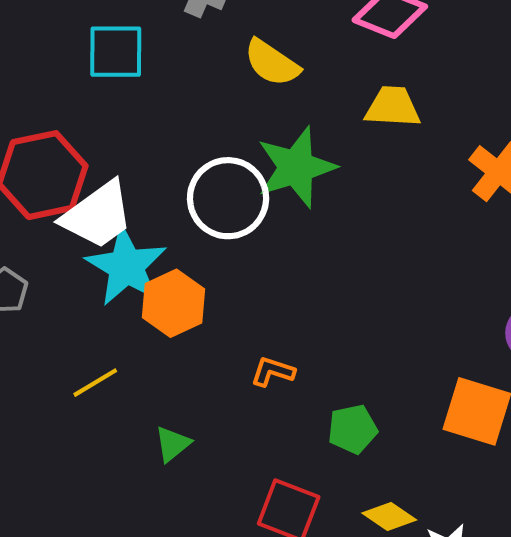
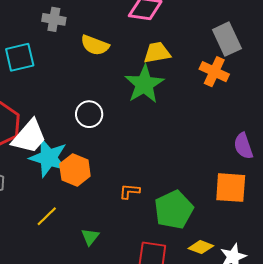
green star: (296, 167) -> (144, 84), moved
white circle: (228, 198) -> (89, 114), size x0.7
green pentagon: (353, 429) -> (174, 210), size x1.6

